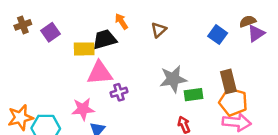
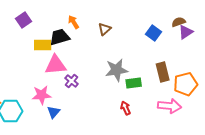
purple square: (50, 32) -> (24, 20), moved
purple cross: (119, 92) -> (72, 81), turned -32
orange pentagon: (233, 102) -> (186, 84), moved, turned -30

